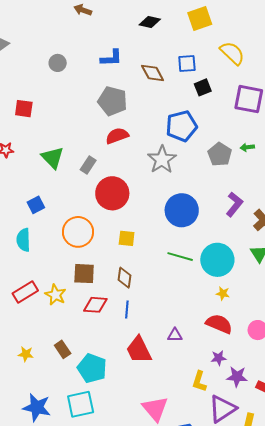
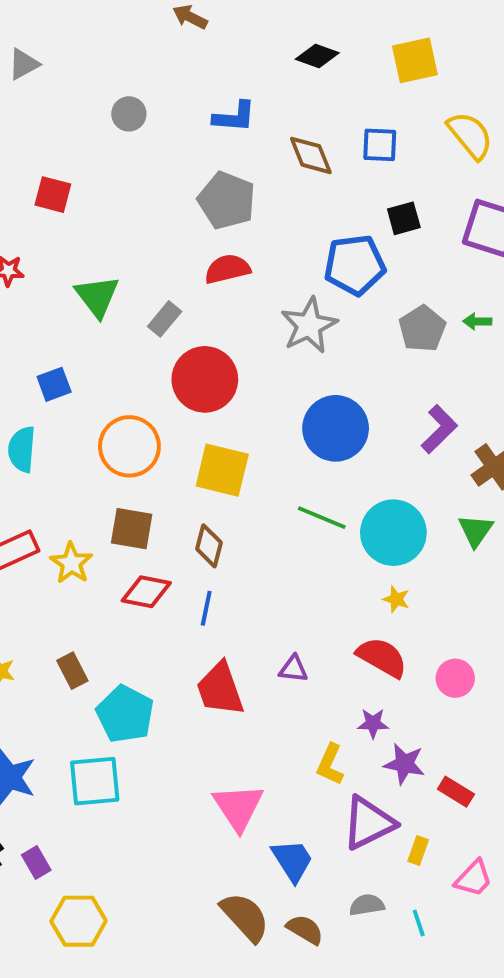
black square: (203, 87) -> (404, 218), moved
yellow square: (127, 238) -> (222, 470), size x1.6

